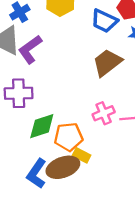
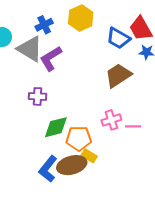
purple cross: (19, 93) -> (37, 96), size x0.7

